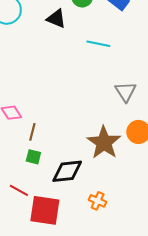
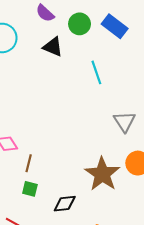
cyan line: (98, 44) -> (96, 72), turned 60
black diamond: (67, 171) -> (65, 204), size x0.7

